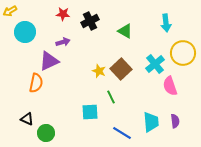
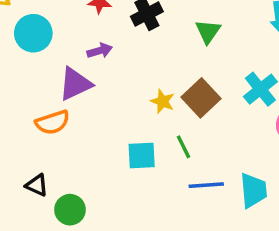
green triangle: (125, 31) -> (208, 31), turned 35
orange semicircle: (36, 83) -> (53, 122), turned 60
cyan square: (90, 112) -> (142, 156), moved
blue line: (122, 133) -> (206, 185), moved, turned -36

